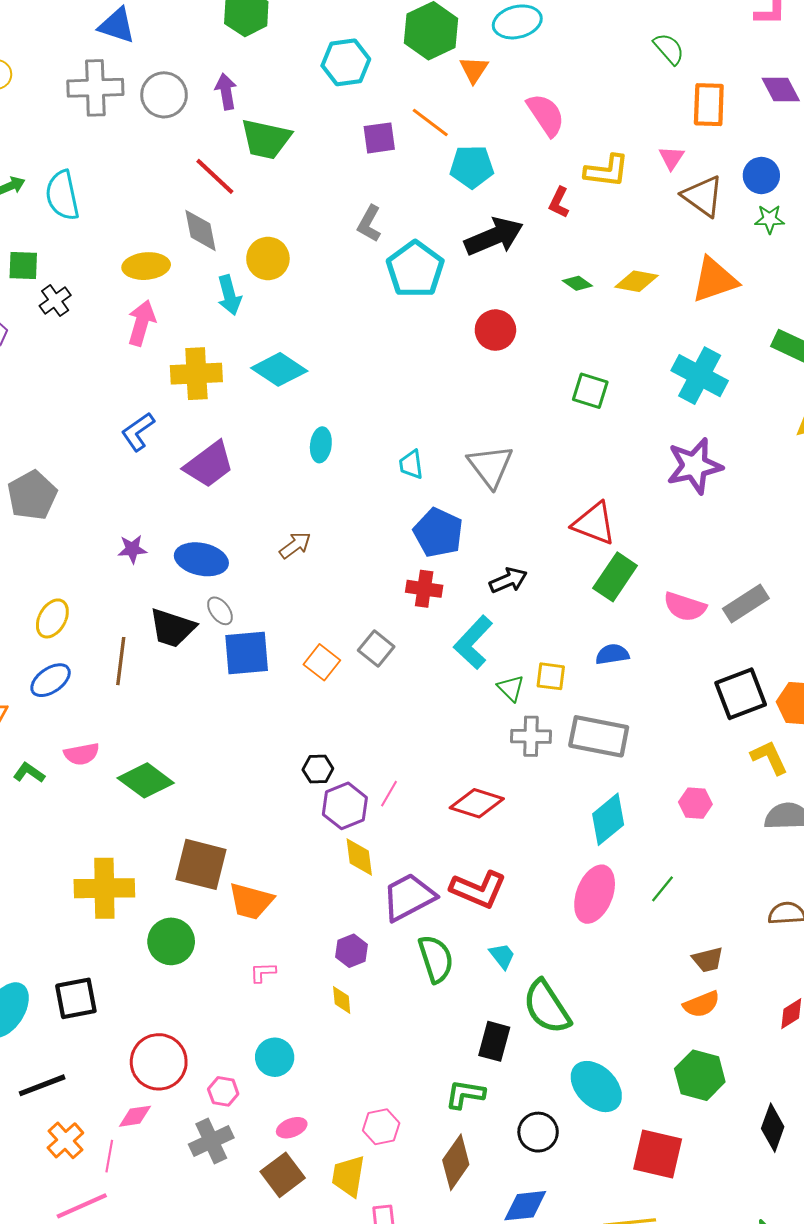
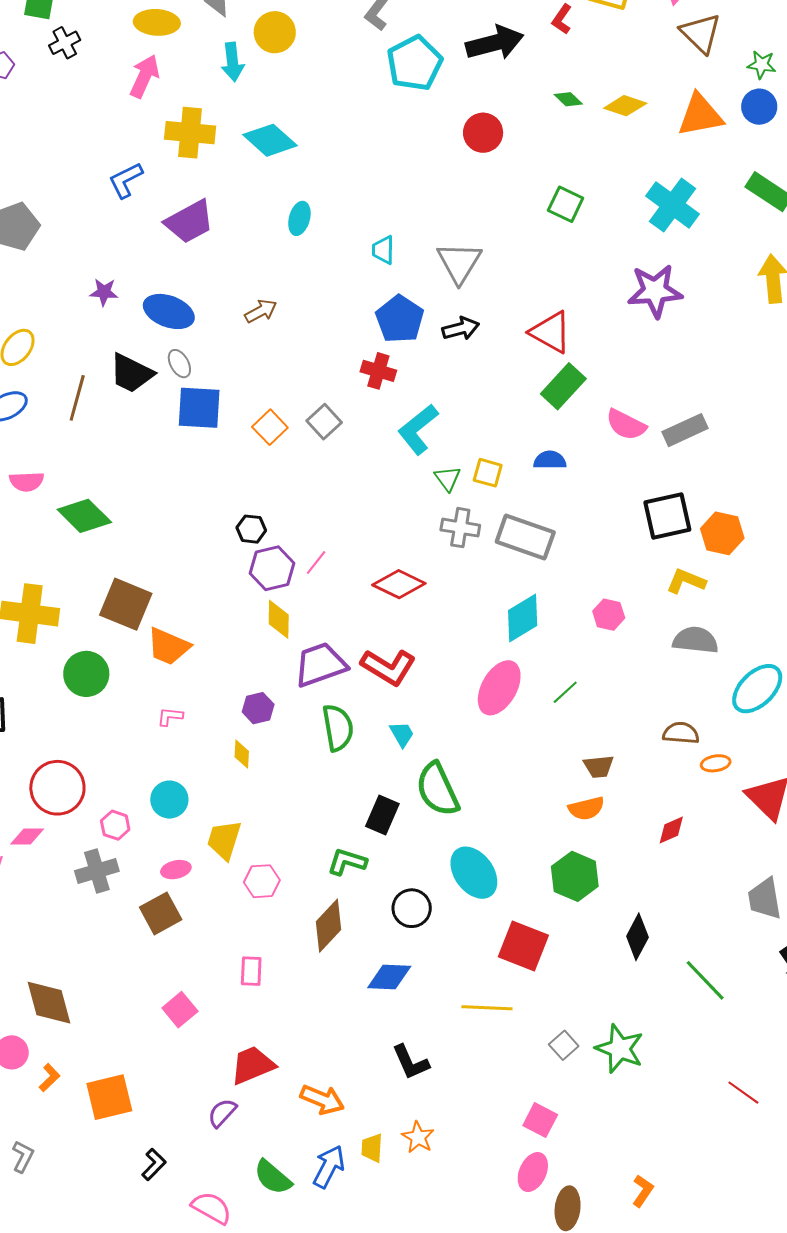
blue circle: (761, 175) -> (759, 107), moved
black arrow: (508, 580) -> (461, 329), moved
yellow L-shape: (769, 757) -> (686, 581), turned -51
yellow trapezoid: (348, 1176) -> (224, 840), moved

